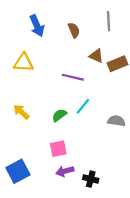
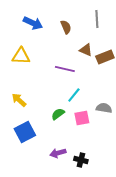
blue arrow: (37, 26) -> (33, 23), turned -42
green semicircle: (59, 115) -> (58, 114), moved
pink square: (58, 149) -> (82, 118), moved
blue square: (18, 171) -> (25, 132), moved

